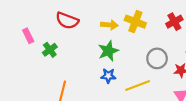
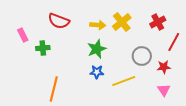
yellow cross: (135, 22) -> (122, 22), turned 30
green cross: (50, 50) -> (43, 48), turned 32

